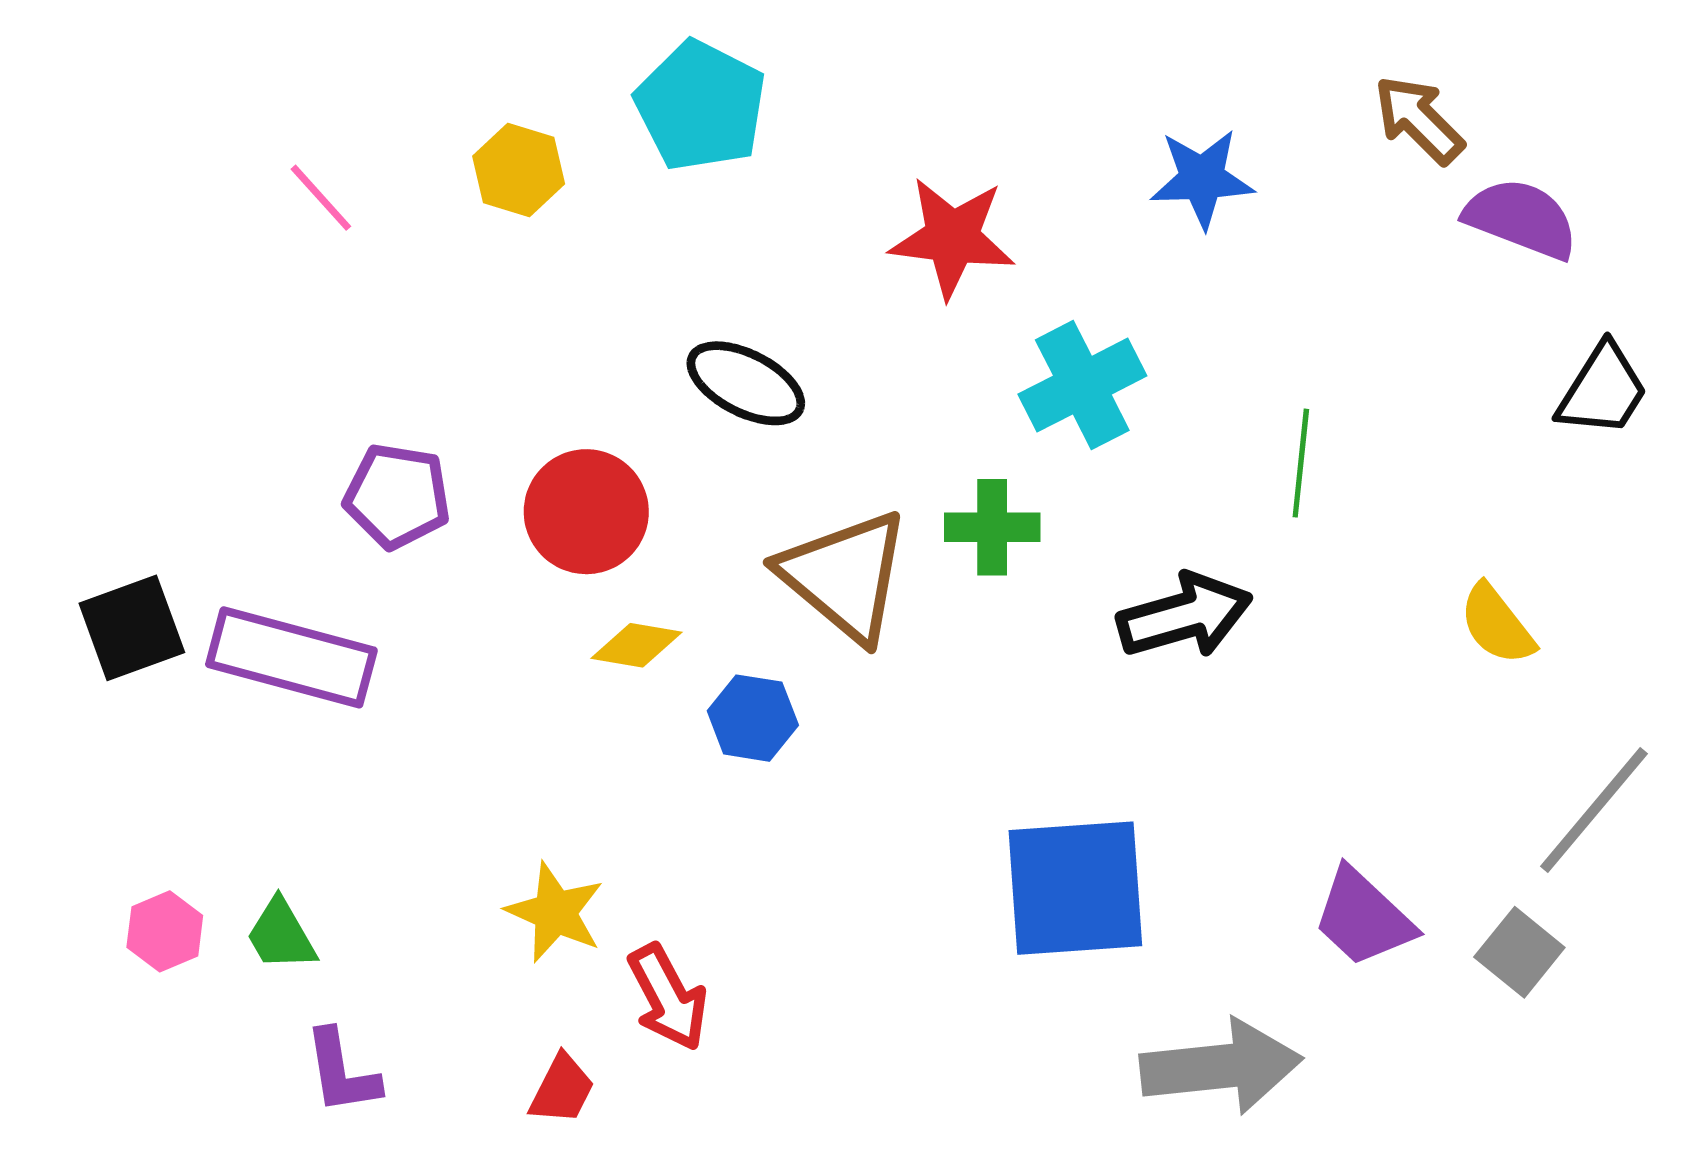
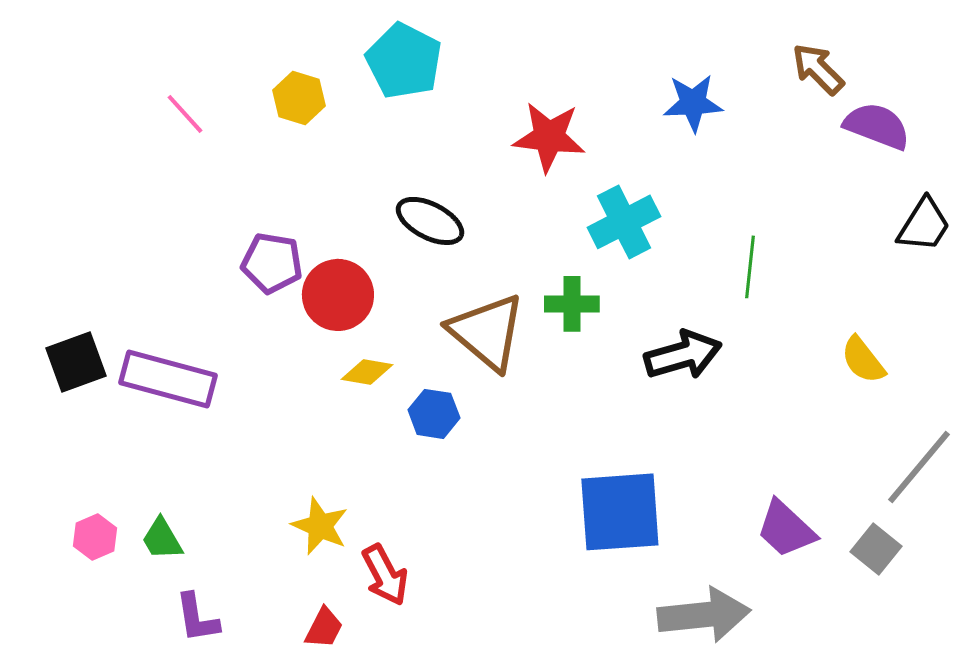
purple pentagon: (397, 496) -> (272, 263), moved

